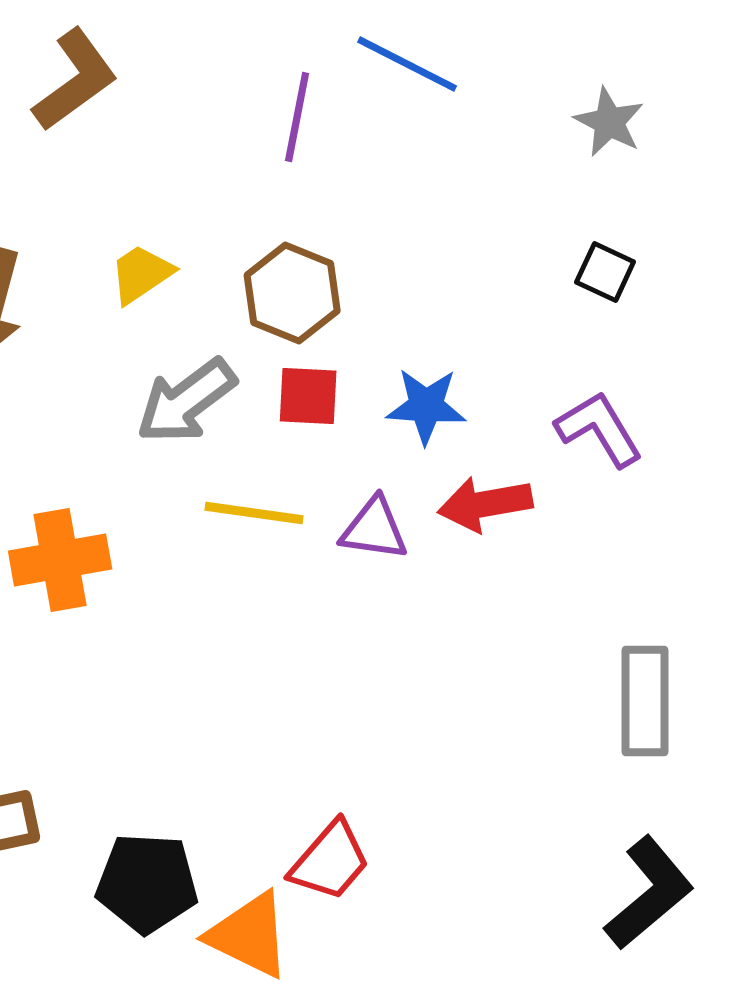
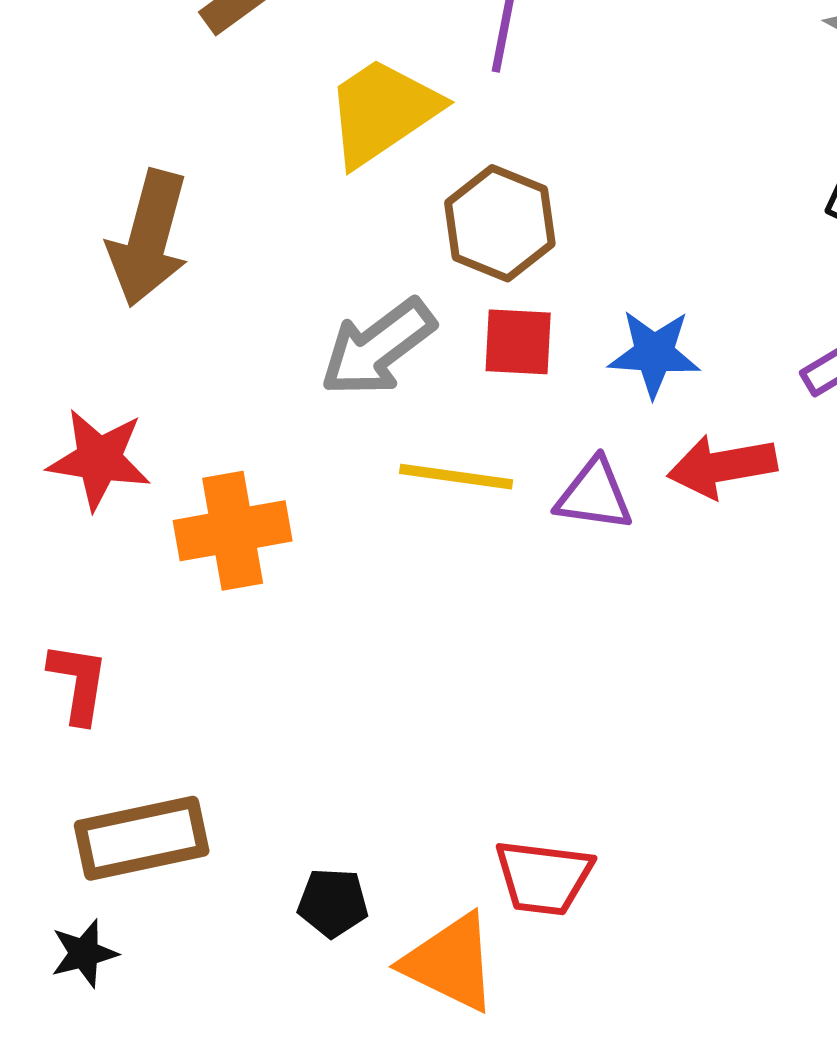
yellow trapezoid: (141, 274) -> (382, 112), moved, size x1.6
red trapezoid: (330, 861) -> (544, 877), turned 56
black pentagon: (147, 883) -> (333, 903), size x0.6

